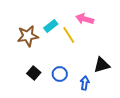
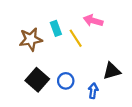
cyan rectangle: (51, 26) -> (56, 28), turned -72
black square: (34, 73) -> (37, 80), size x1.5

